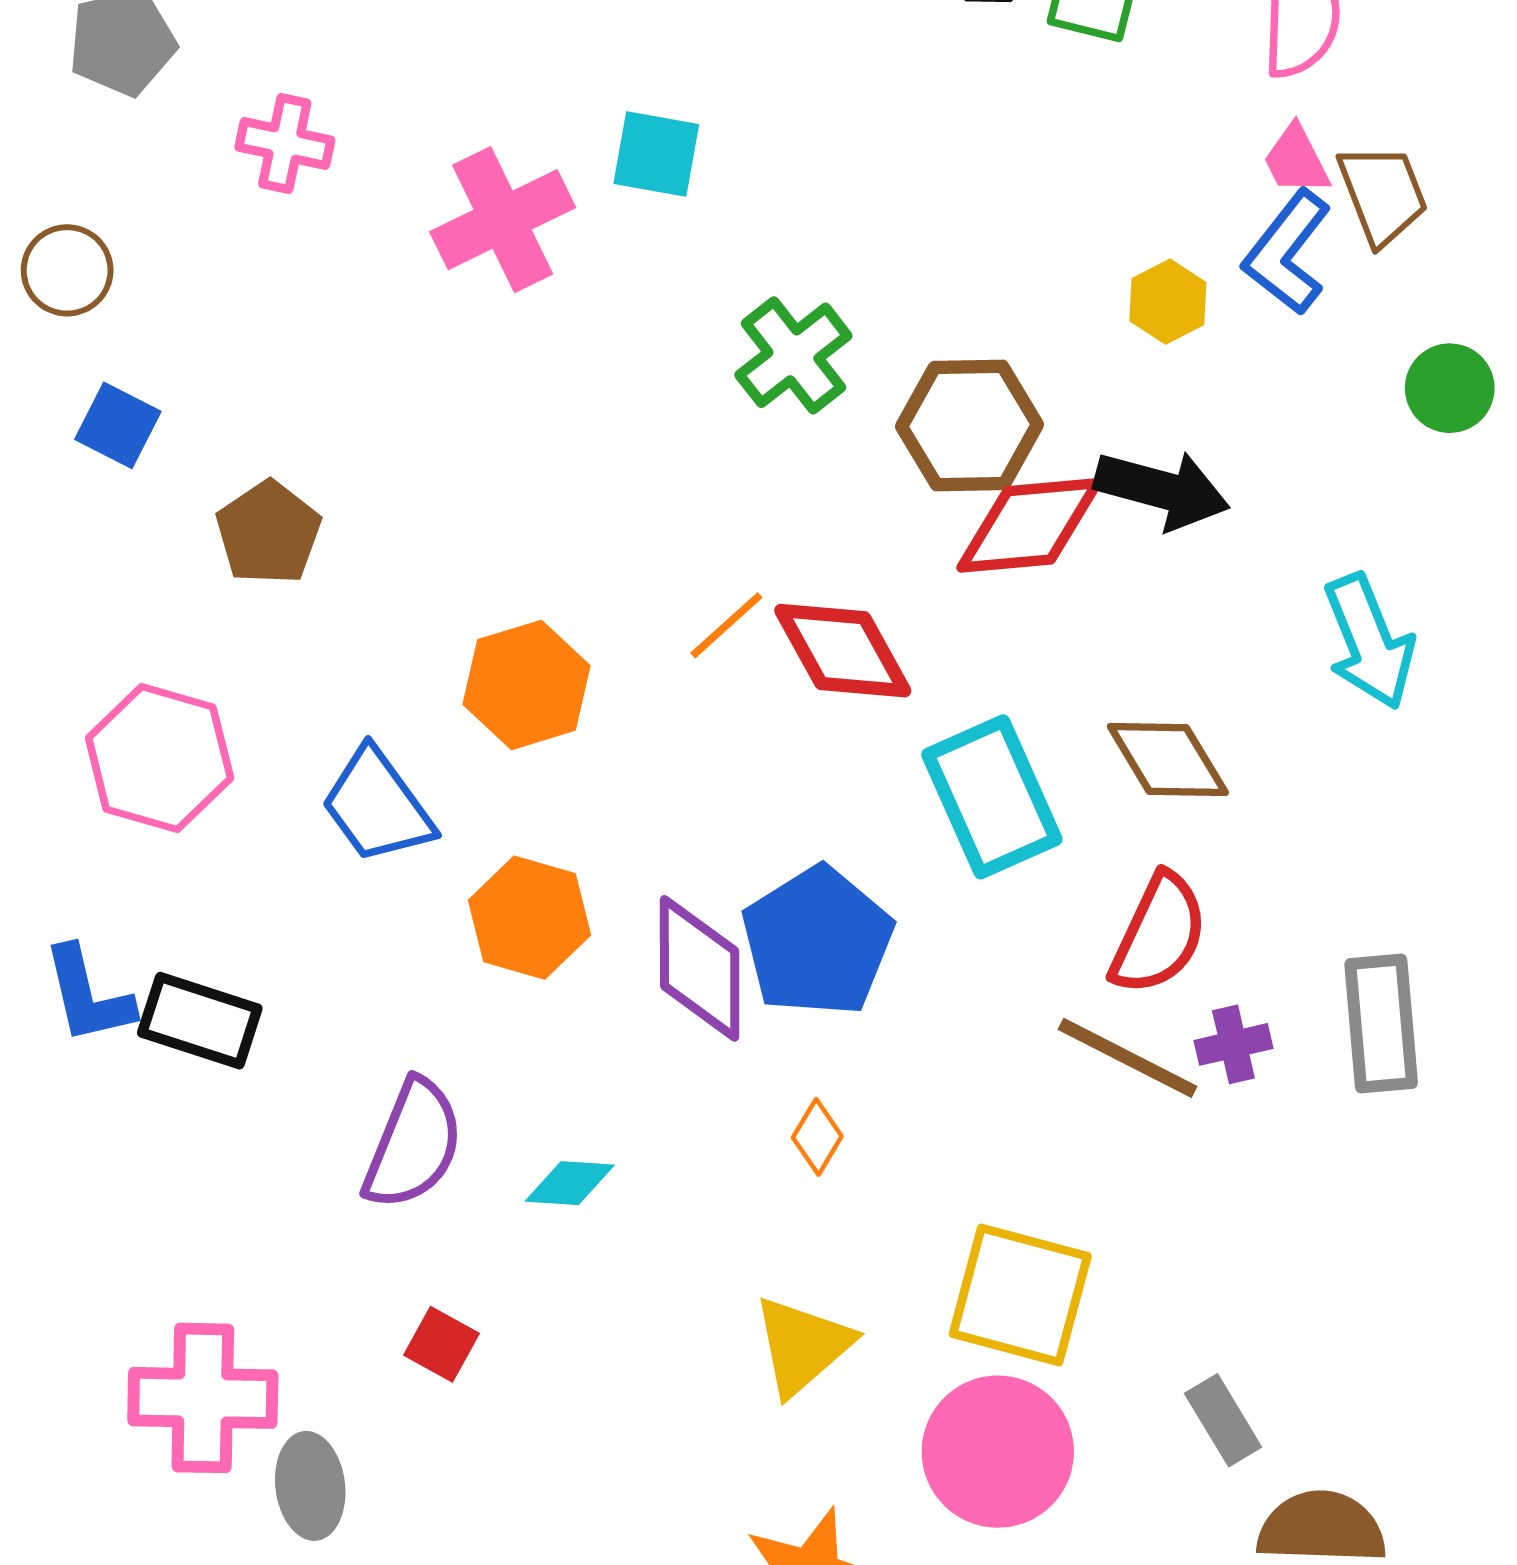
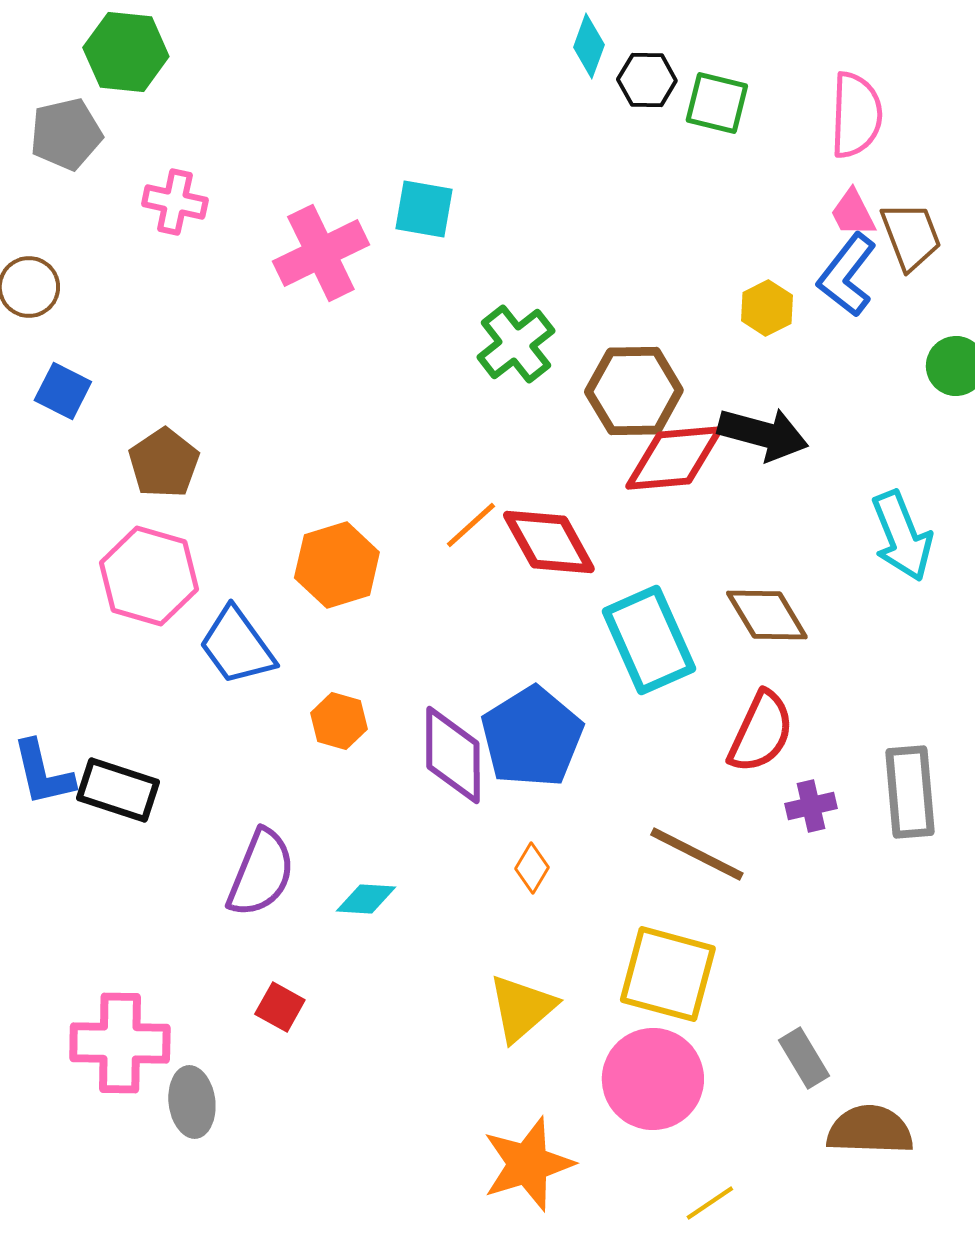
pink hexagon: (160, 758) -> (149, 576), moved
orange hexagon: (529, 918) -> (339, 721), size x0.7
brown line: (1128, 1058) -> (697, 854), moved

